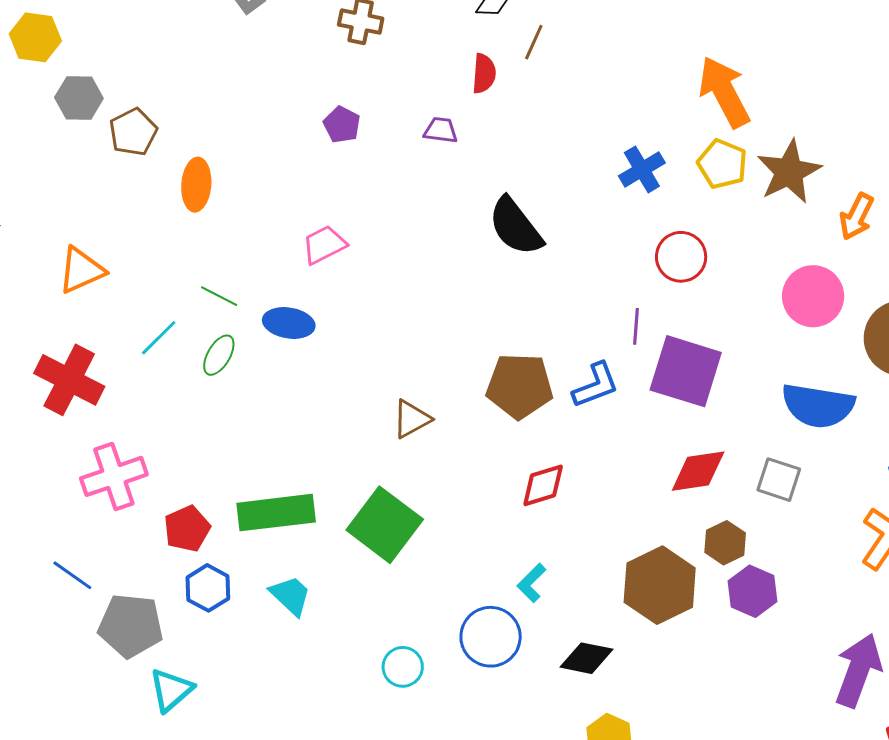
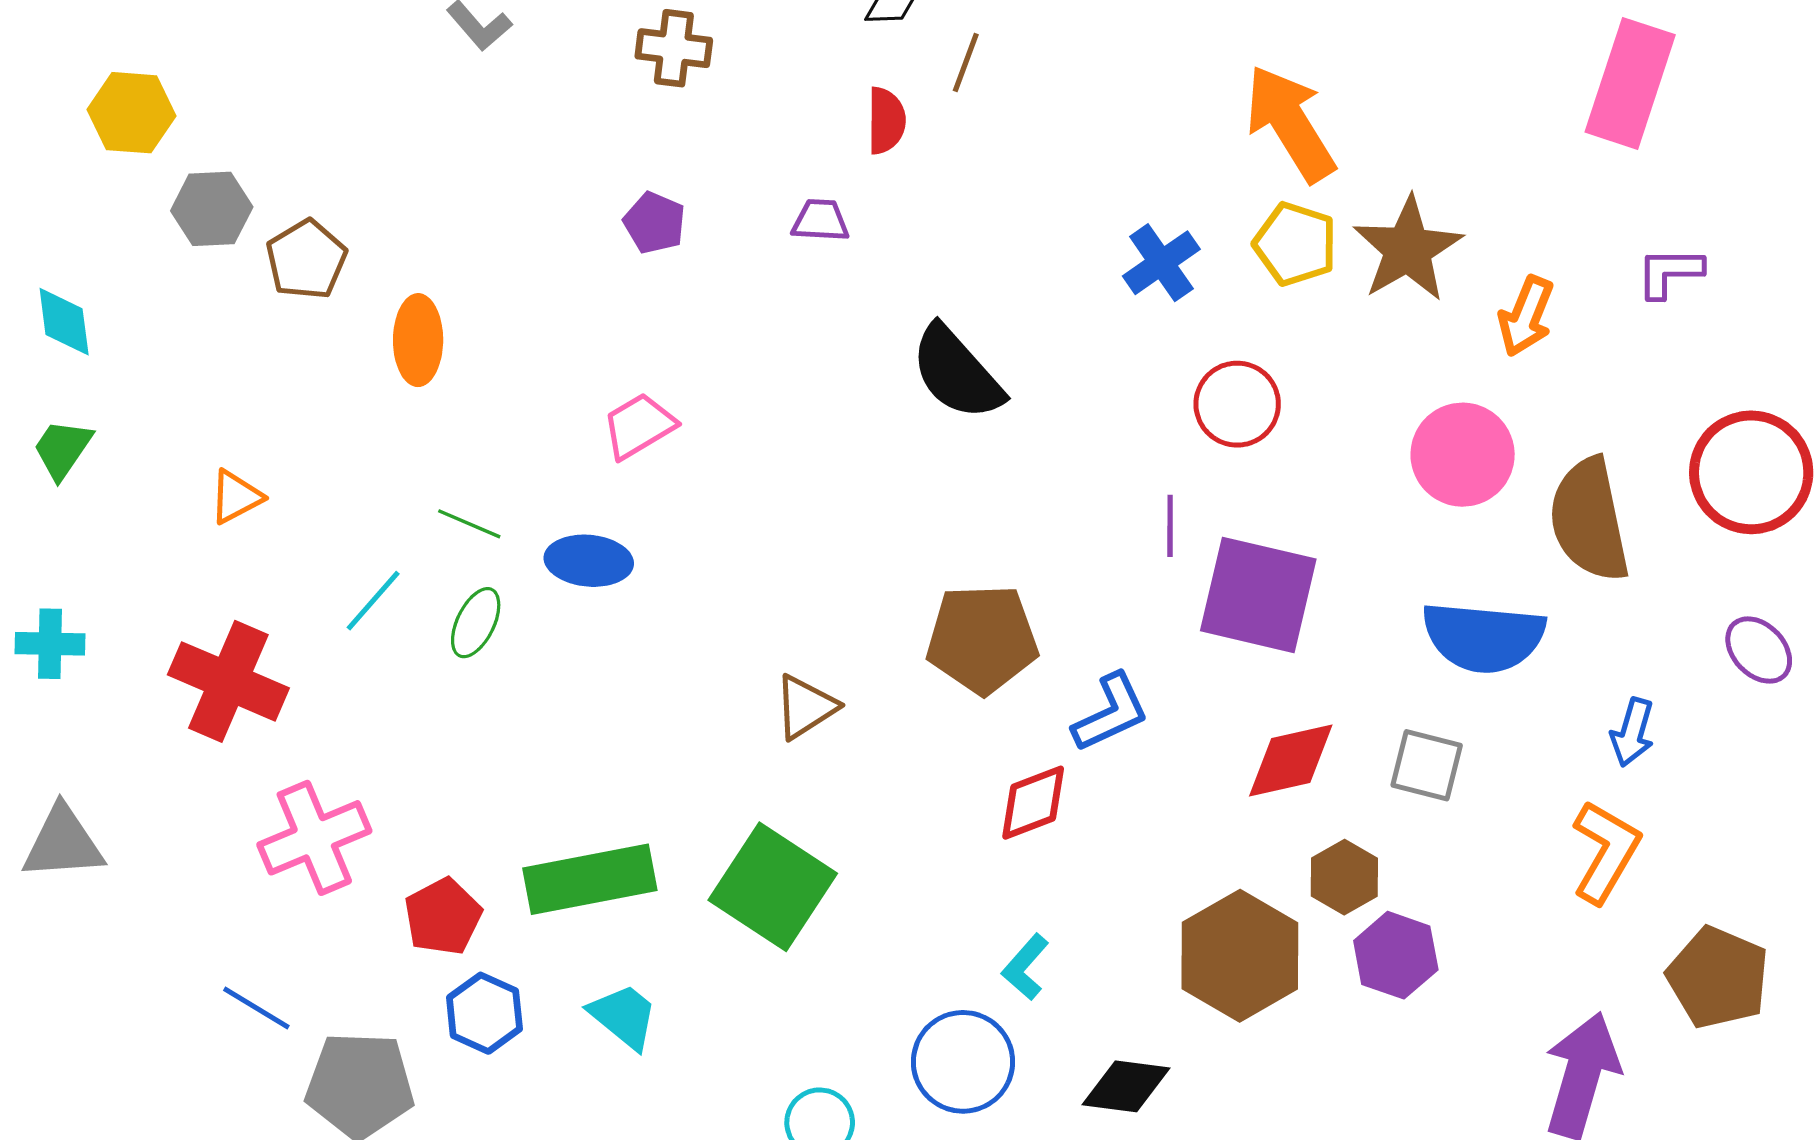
orange triangle: (81, 270) -> (236, 497), size x0.7
blue L-shape: (596, 385) -> (1111, 713), moved

